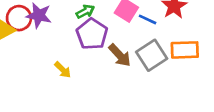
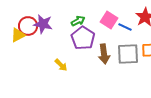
brown arrow: (120, 55) -> (104, 54), turned 36
gray square: (152, 55) -> (128, 54), turned 30

